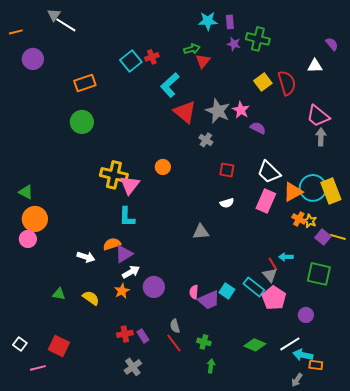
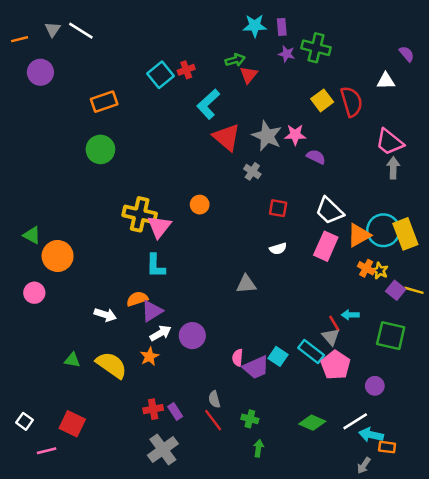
gray triangle: (54, 15) -> (53, 29), moved
pink star: (241, 110) -> (295, 135), turned -30
orange circle: (35, 219) -> (58, 256), moved
purple circle: (154, 287) -> (192, 336), moved
yellow semicircle: (91, 298) -> (111, 365), size x1.5
gray cross: (133, 367) -> (163, 450), size x1.4

